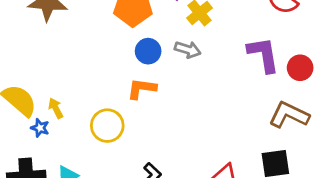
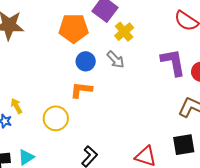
gray arrow: (188, 50) -> (116, 60), turned 30

